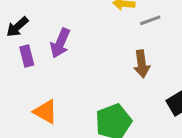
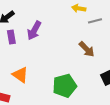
brown arrow: (142, 64) -> (87, 49), turned -42

